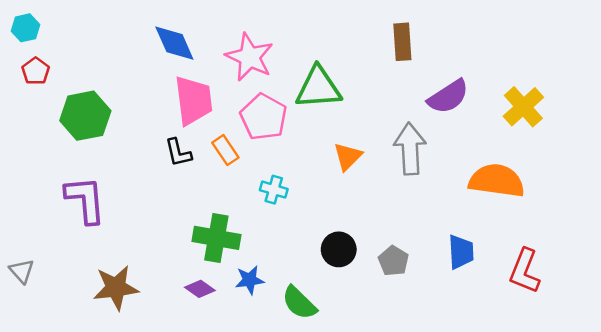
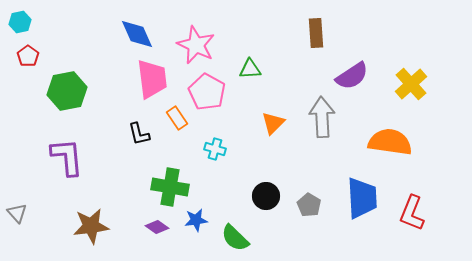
green triangle: (318, 88) -> (250, 69), size x0.6
black L-shape: (178, 153) -> (139, 134), moved
blue trapezoid: (461, 252) -> (362, 198), size x1.5

